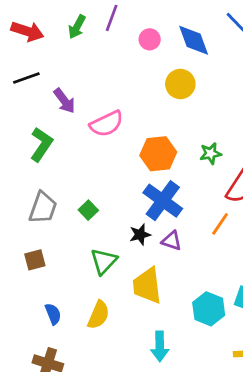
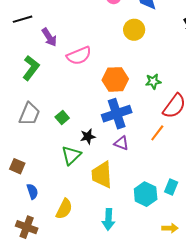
blue cross: (163, 201) -> (117, 114), turned 32
black star: (140, 235) -> (88, 137), moved
brown square: (35, 260) -> (17, 166), moved, turned 35
yellow semicircle: (98, 315) -> (64, 209), moved

